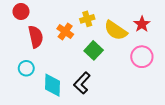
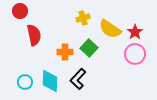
red star: (142, 24) -> (135, 32), moved
orange cross: (65, 31) -> (65, 52), moved, turned -35
cyan circle: (26, 68) -> (25, 82), moved

